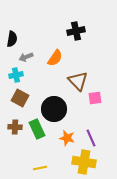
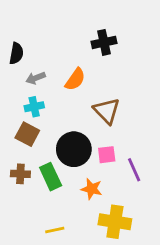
cyan cross: (16, 75) -> (34, 107), moved
pink square: (95, 98) -> (107, 155), moved
purple line: (91, 138) -> (134, 170), moved

